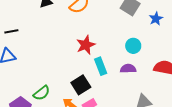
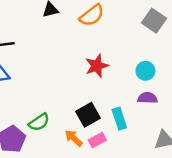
cyan circle: (133, 46) -> (145, 71), moved
cyan rectangle: (101, 66) -> (119, 119), moved

